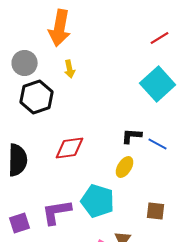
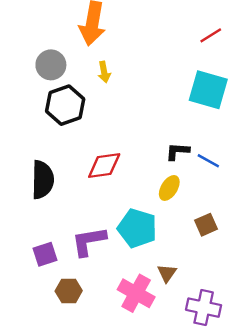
cyan square: (158, 84) -> (208, 90), turned -32
brown square: (156, 211) -> (206, 225), moved, turned -30

